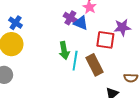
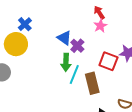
purple cross: (70, 18) -> (77, 46), moved
blue triangle: (81, 23) -> (64, 38), moved

